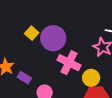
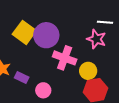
yellow square: (32, 33) -> (24, 32), size x1.6

